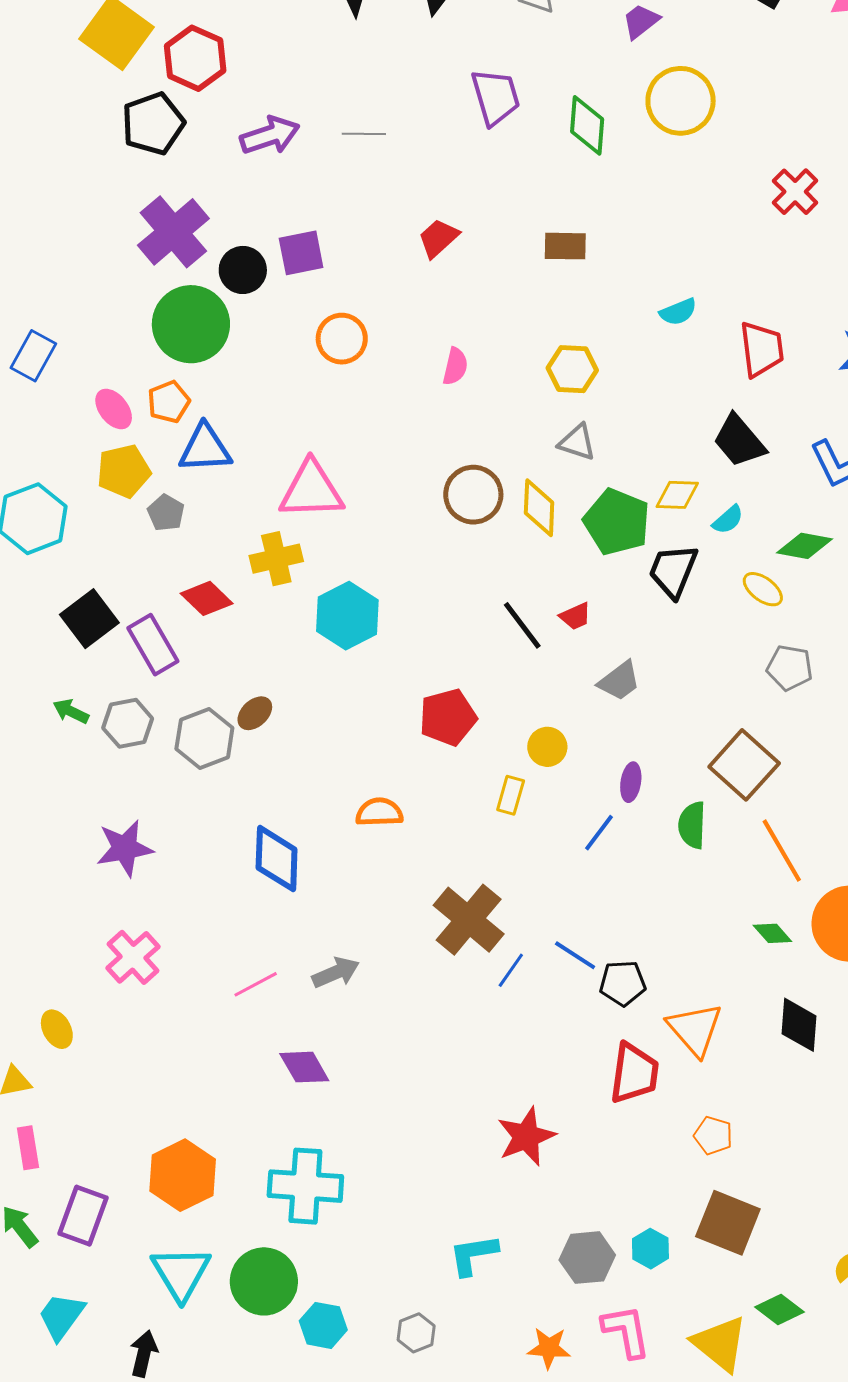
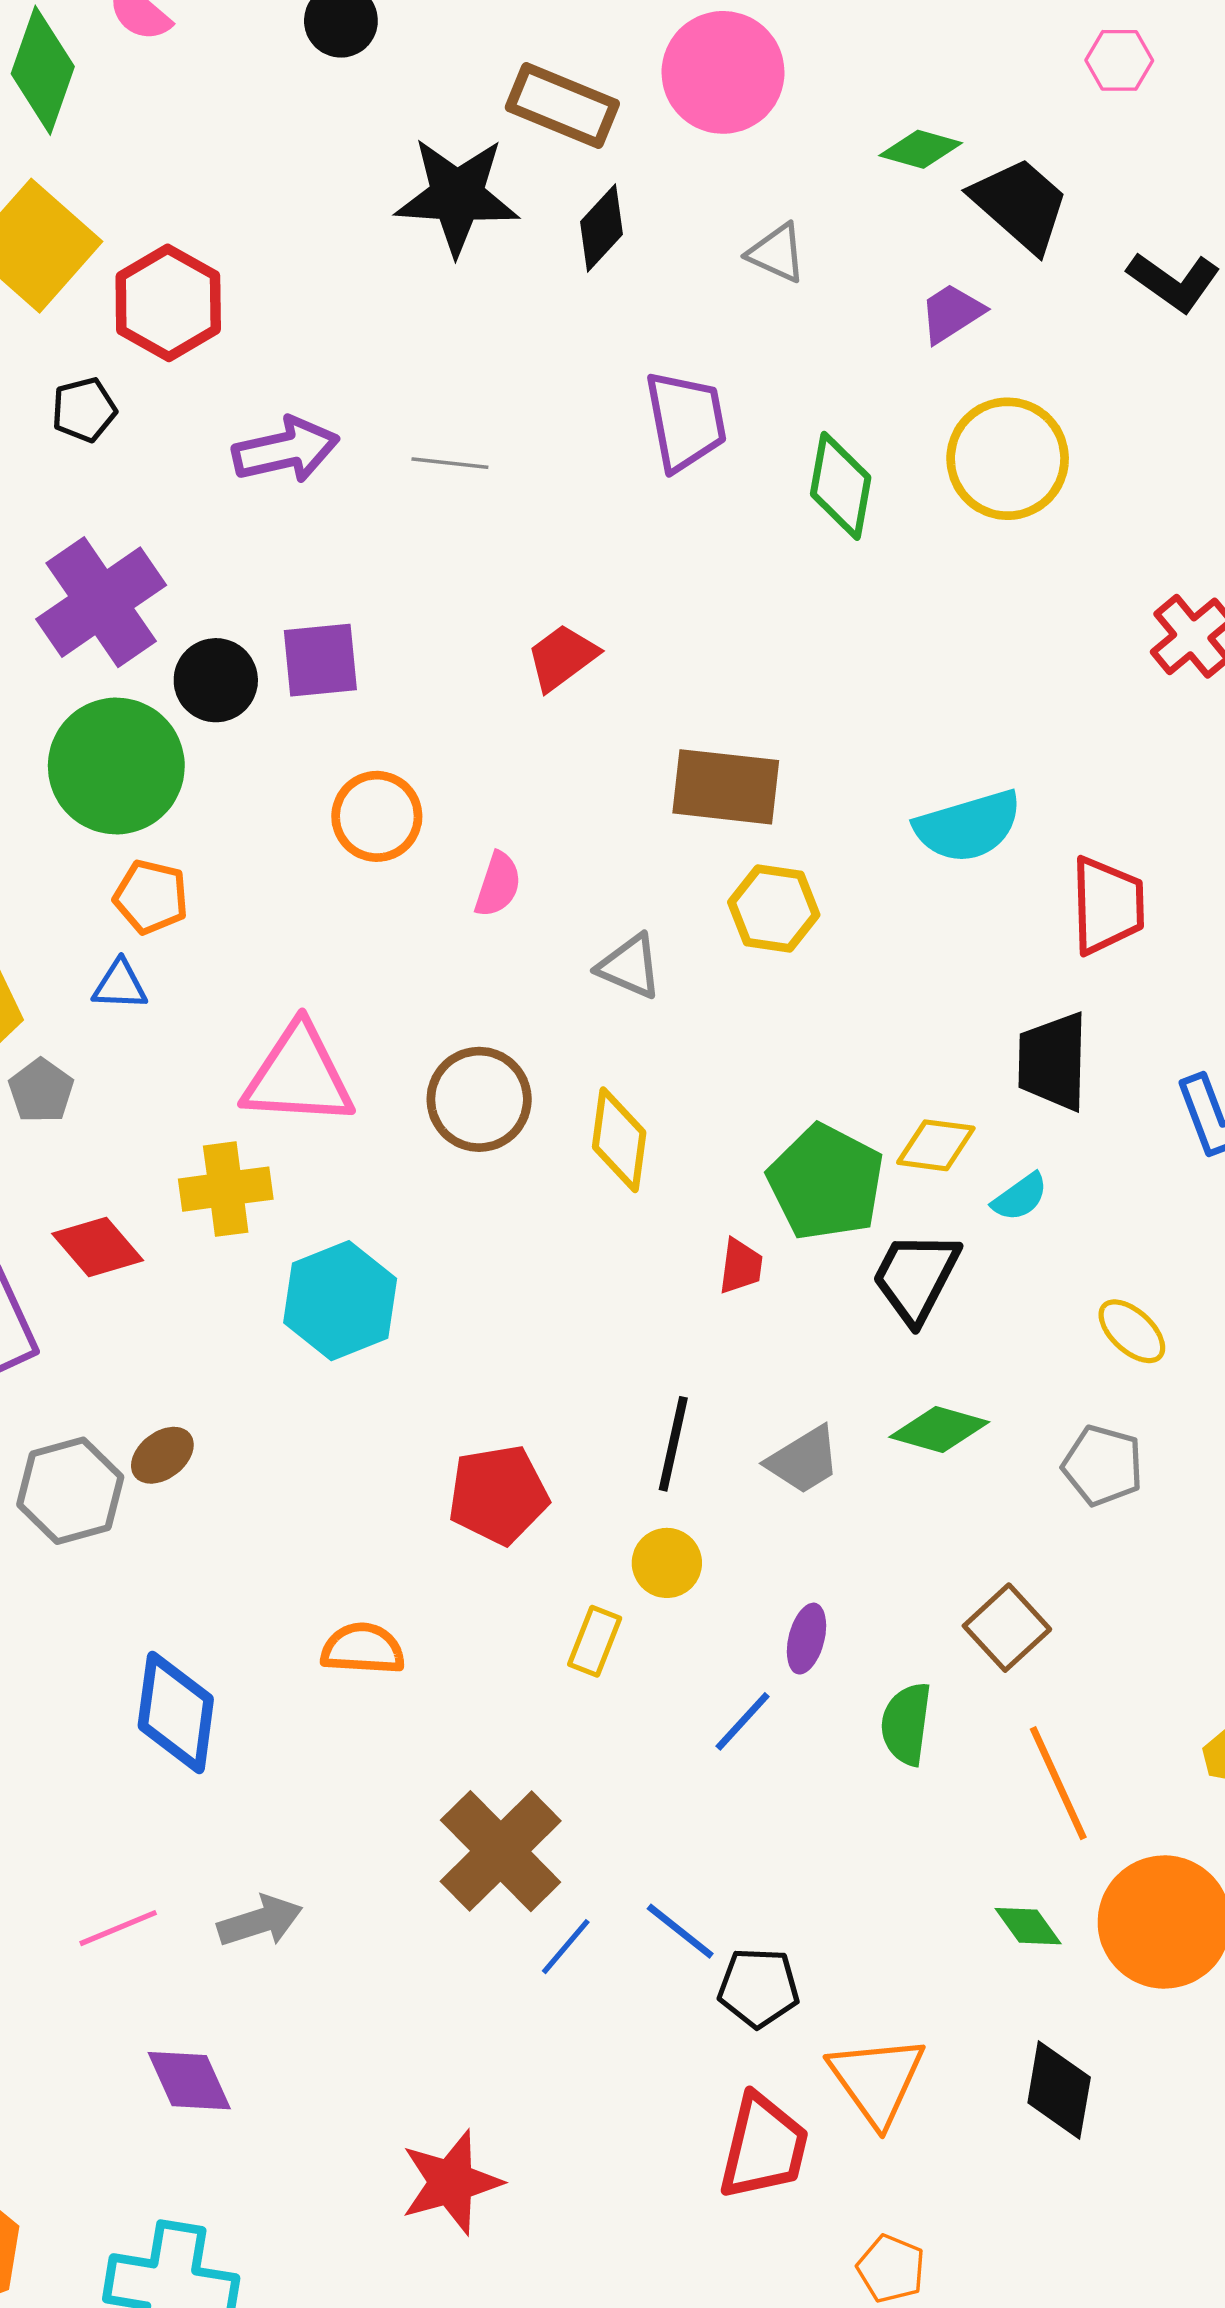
black pentagon: (153, 124) -> (84, 410), size x0.6
brown rectangle: (565, 246) -> (726, 787), moved, size x1.4
cyan semicircle: (678, 312) -> (968, 826), size x1.6
pink semicircle: (455, 366) -> (498, 885), moved
orange pentagon: (169, 402) -> (151, 897), moved, turned 30
black trapezoid: (739, 441) -> (1053, 1061), turned 36
gray triangle: (577, 442) -> (630, 966), moved
blue triangle: (205, 448) -> (120, 985), size x0.6
brown circle: (473, 495) -> (479, 1099), moved
yellow diamond: (539, 508) -> (619, 1140), moved
green diamond: (805, 546) -> (939, 1430), moved
yellow ellipse: (763, 589) -> (1132, 1331), moved
red trapezoid: (575, 616) -> (741, 1266), moved, turned -64
black line: (522, 625) -> (673, 1444), moved, turned 44
brown square: (744, 765) -> (1007, 1628), size x0.7
red star: (526, 1137) -> (451, 2182), moved

